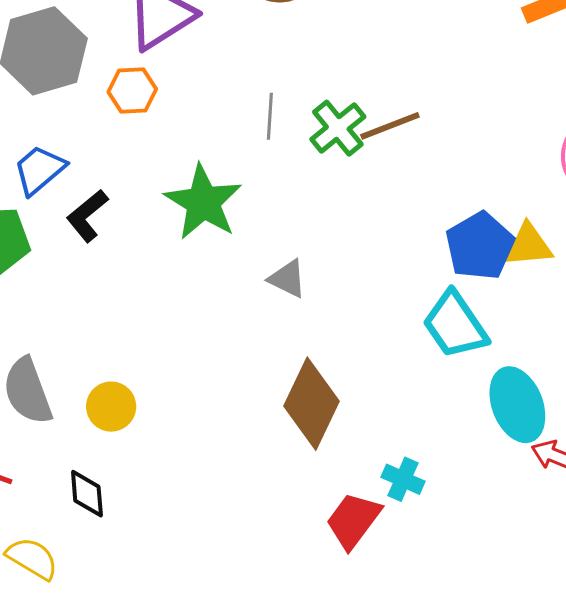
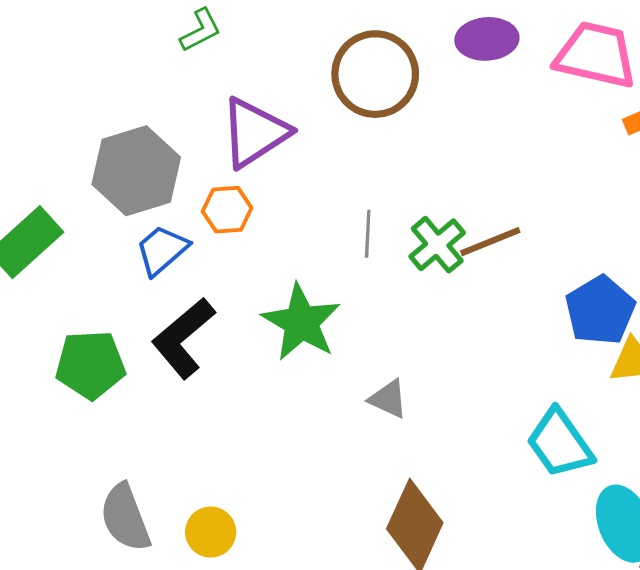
blue trapezoid: (39, 170) -> (162, 250), moved
black L-shape: (87, 216) -> (183, 338), size x1.5
blue pentagon: (480, 246) -> (600, 310), moved

